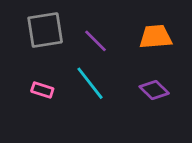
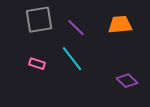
purple diamond: (154, 90) -> (127, 81), moved

